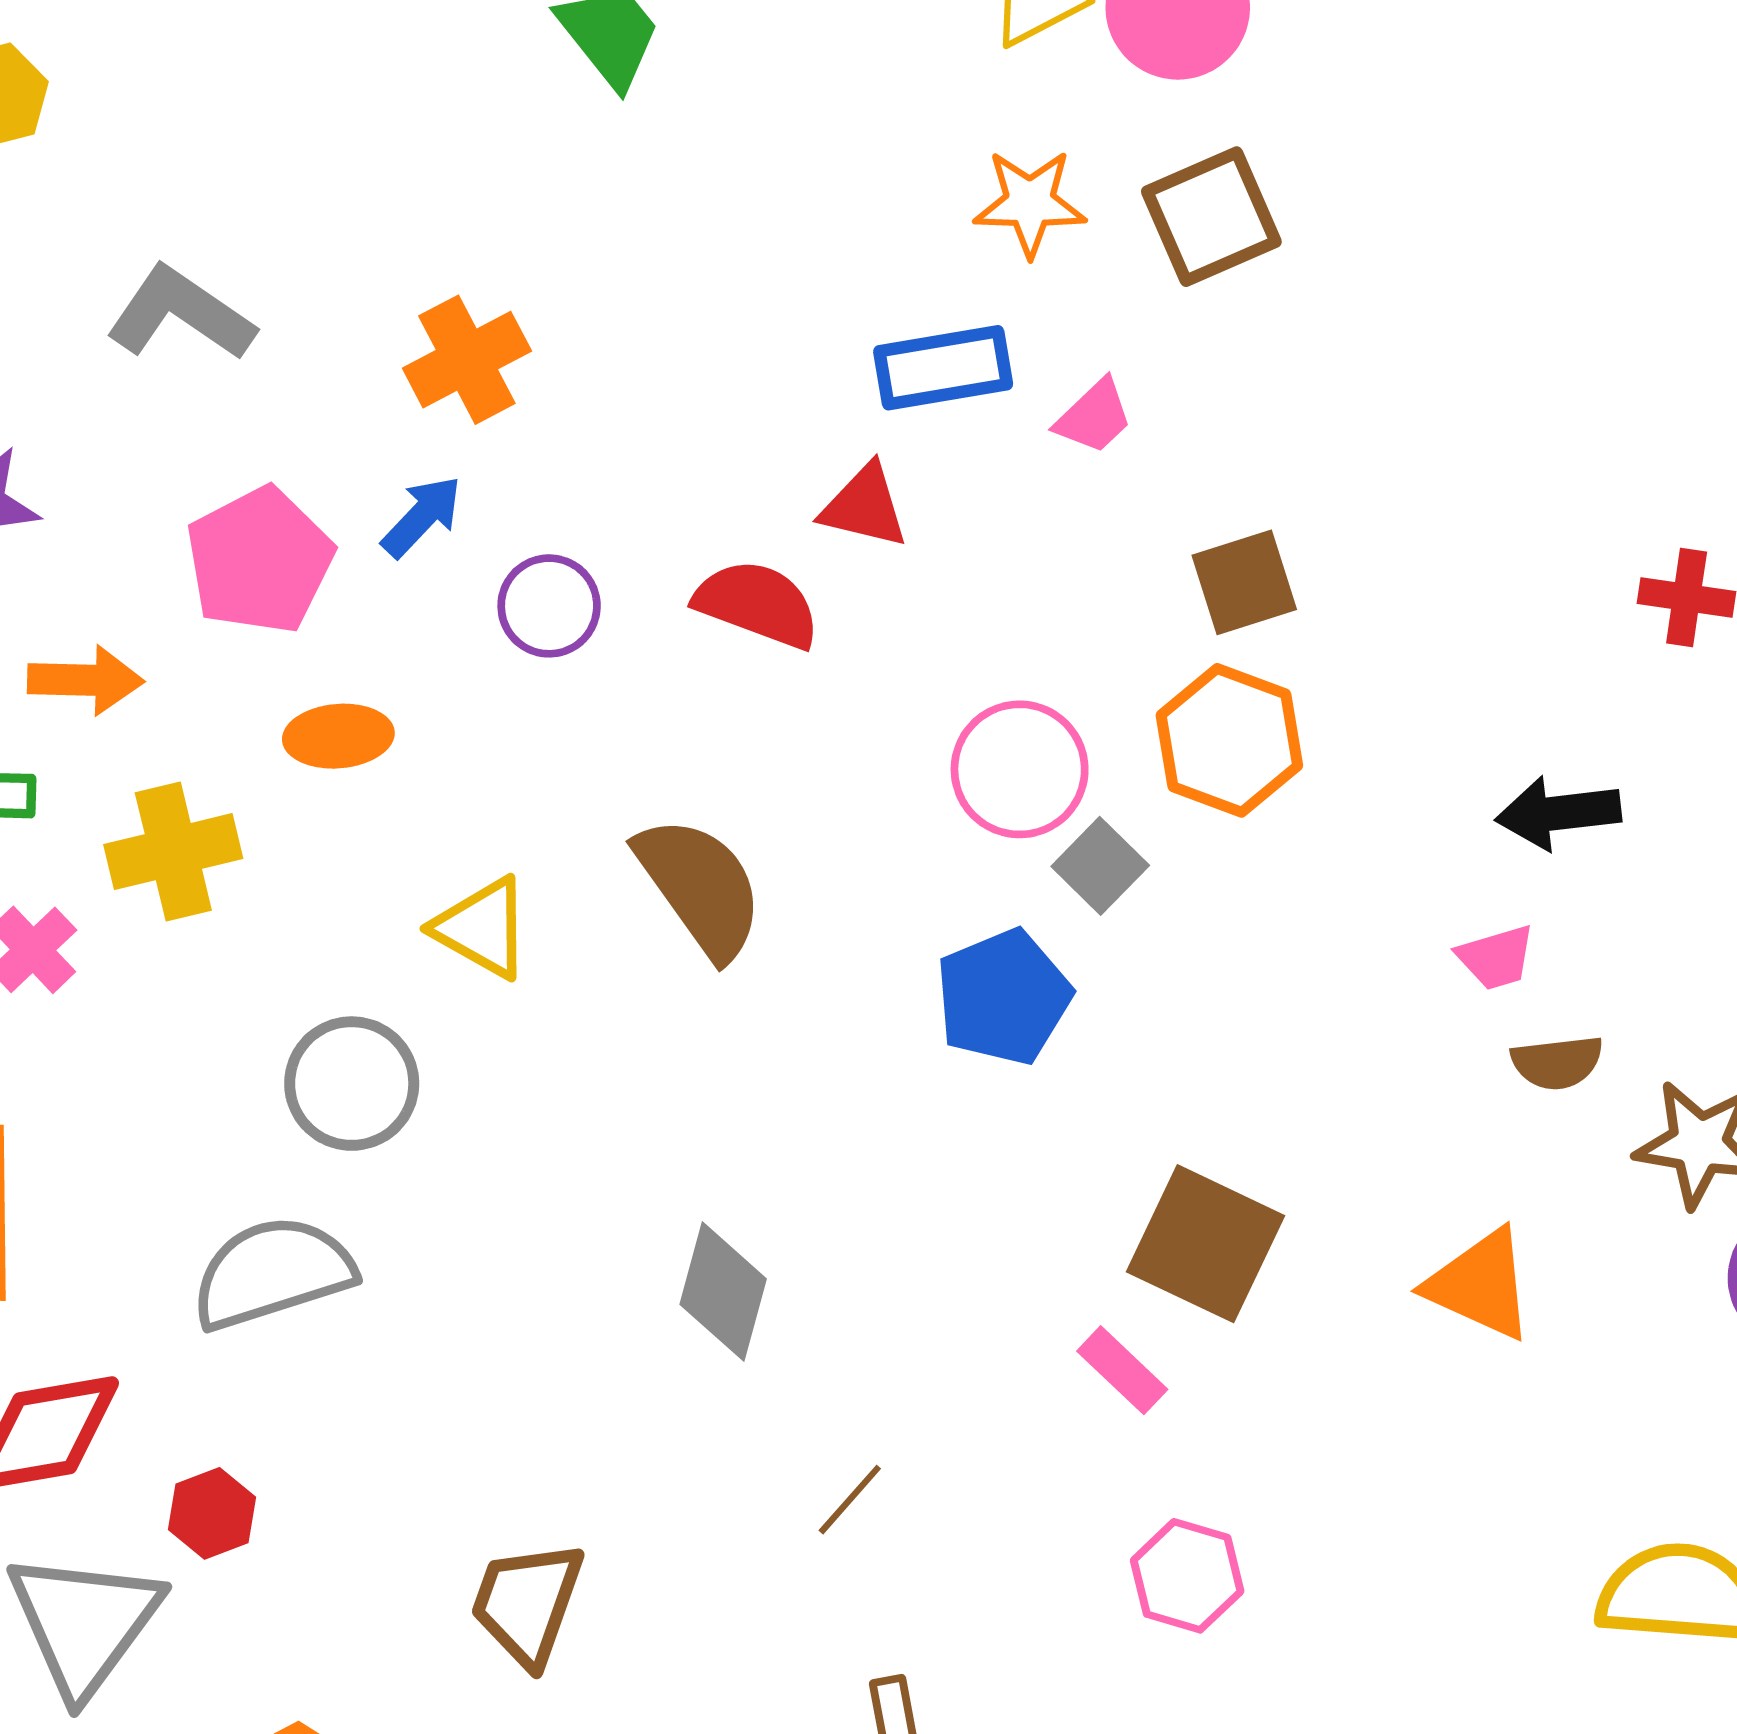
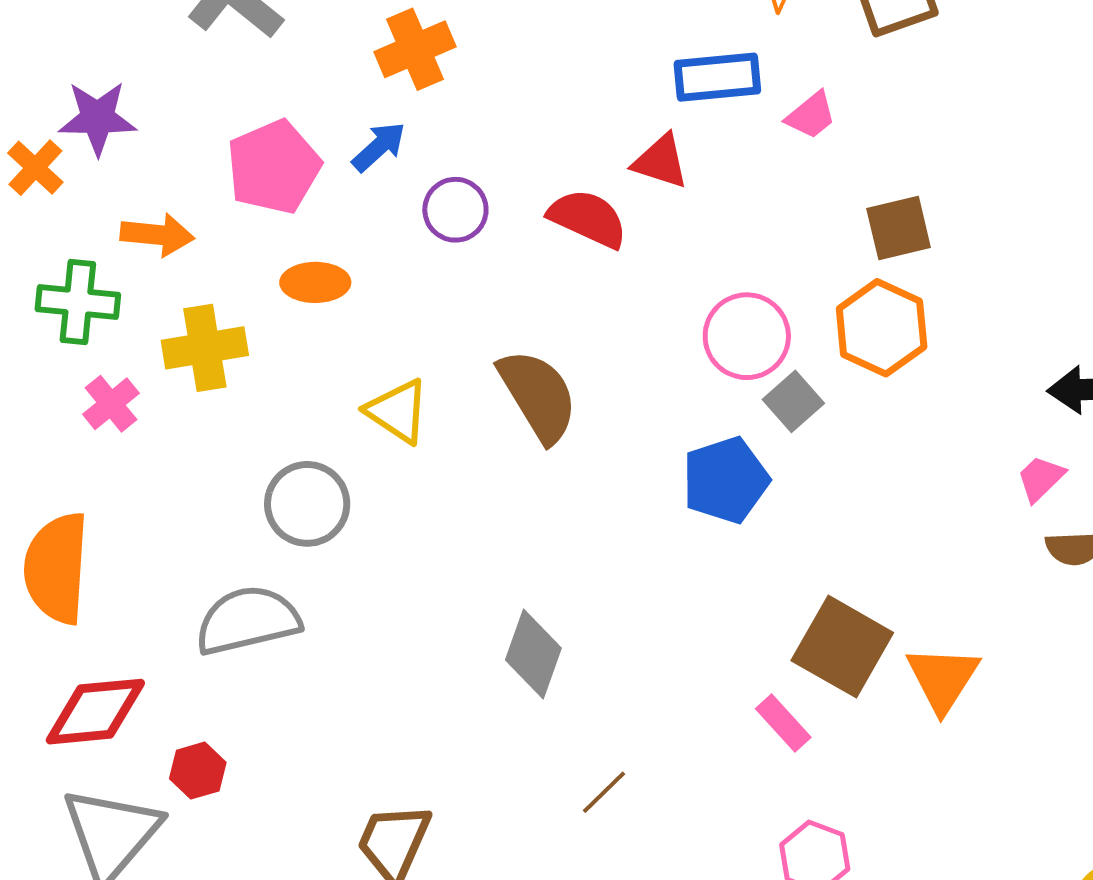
pink trapezoid: (1496, 957) -> (1041, 478), turned 148
orange triangle: (1480, 1285) -> (943, 679), moved, turned 34

